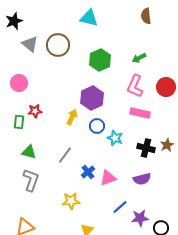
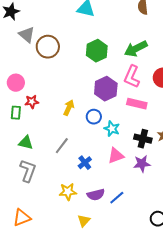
brown circle: (58, 45) -> (48, 47), moved
green arrow: (139, 58) -> (136, 49), size x1.6
pink circle: (19, 83) -> (16, 83), moved
purple hexagon: (92, 98) -> (106, 89), moved
pink triangle: (108, 178) -> (116, 156), moved
purple semicircle: (142, 179) -> (96, 195), moved
purple star: (140, 218) -> (142, 164), moved

